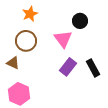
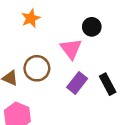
brown circle: (26, 41) -> (37, 68), moved

